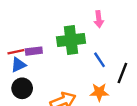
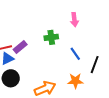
green cross: (71, 40) -> (51, 37), size x0.6
purple rectangle: (34, 51) -> (20, 47), turned -32

